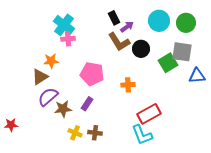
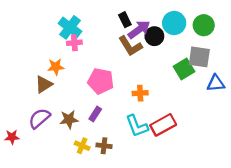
purple arrow: (127, 27) -> (139, 30), size x1.5
black circle: (141, 49) -> (154, 36), moved
purple semicircle: (48, 97) -> (39, 118), moved
cyan L-shape: (142, 135) -> (137, 126), moved

